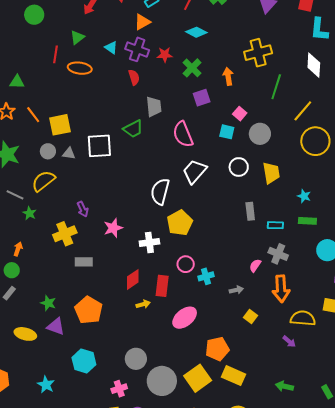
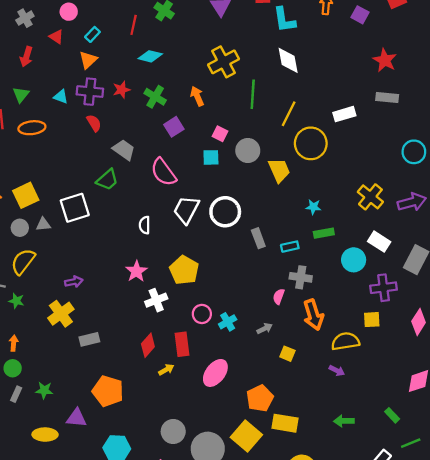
gray trapezoid: (154, 107) -> (124, 150), turned -35
white circle: (239, 167) -> (225, 212), moved, size x1.4
yellow trapezoid: (271, 173) -> (279, 170), moved
white semicircle: (160, 192) -> (145, 225), moved, size x0.6
purple arrow: (83, 209) -> (74, 282), turned -63
pink star: (113, 228) -> (136, 271), moved
green star: (48, 303) -> (44, 390), moved

